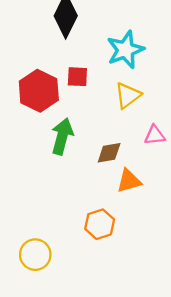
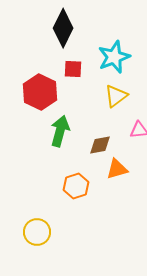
red square: (77, 77) -> (73, 69), moved
orange hexagon: (100, 224) -> (76, 186), moved

